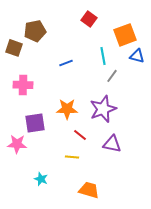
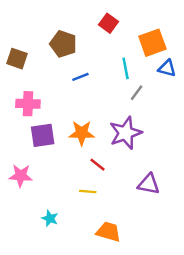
brown pentagon: (35, 31) -> (63, 44), moved, turned 30
purple square: (35, 123) -> (43, 135), moved
purple triangle: (112, 144) -> (149, 184), moved

